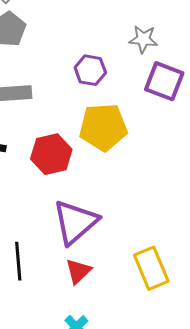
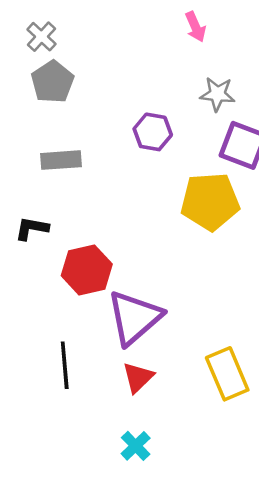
yellow pentagon: (103, 127) -> (210, 202), moved
red hexagon: (51, 154) -> (87, 270), moved

